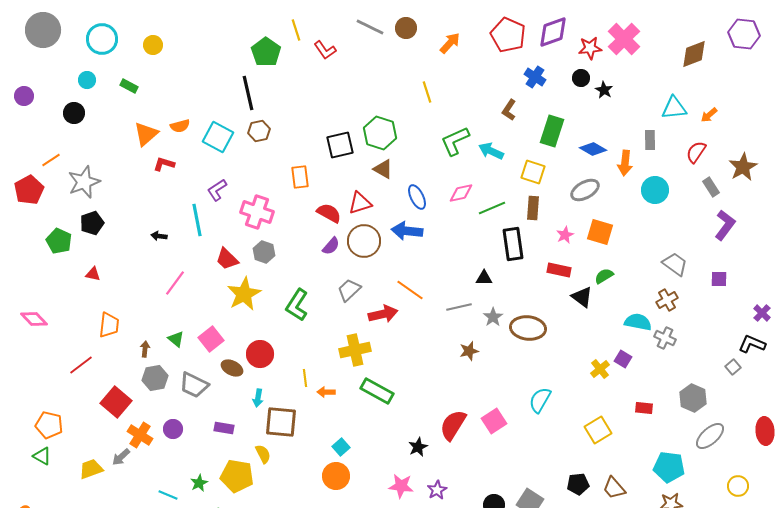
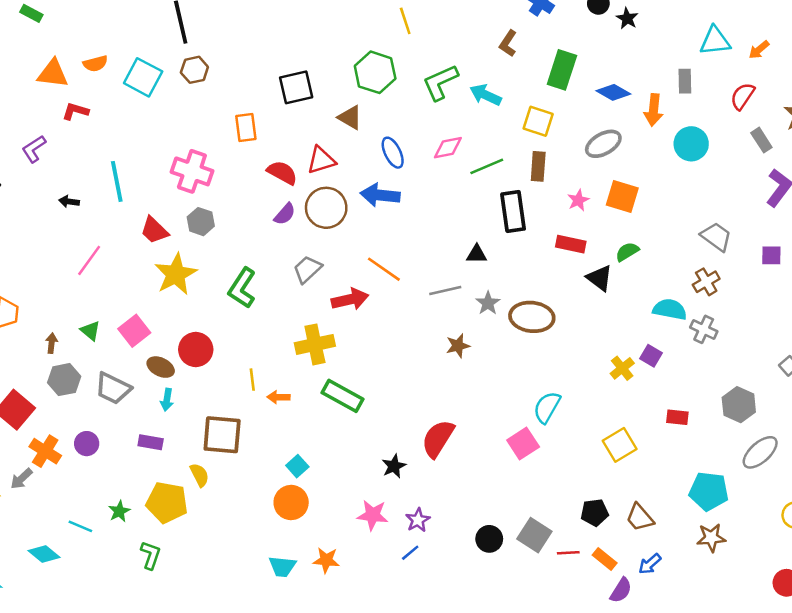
green hexagon: (380, 133) -> (375, 72), moved
orange triangle: (146, 134) -> (53, 74), turned 48
purple L-shape: (217, 190) -> (34, 149), moved
cyan arrow: (258, 398) -> (167, 400), moved
pink square: (494, 421) -> (523, 444), moved

